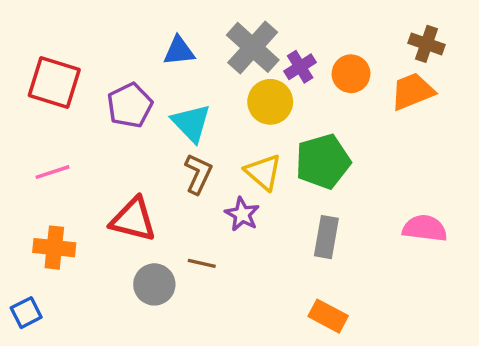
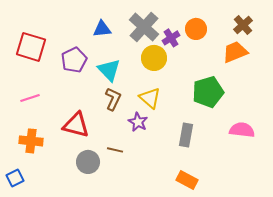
brown cross: (426, 44) -> (243, 25), turned 30
orange circle: (351, 74) -> (196, 29), moved
green pentagon: (323, 162) -> (208, 92), moved

